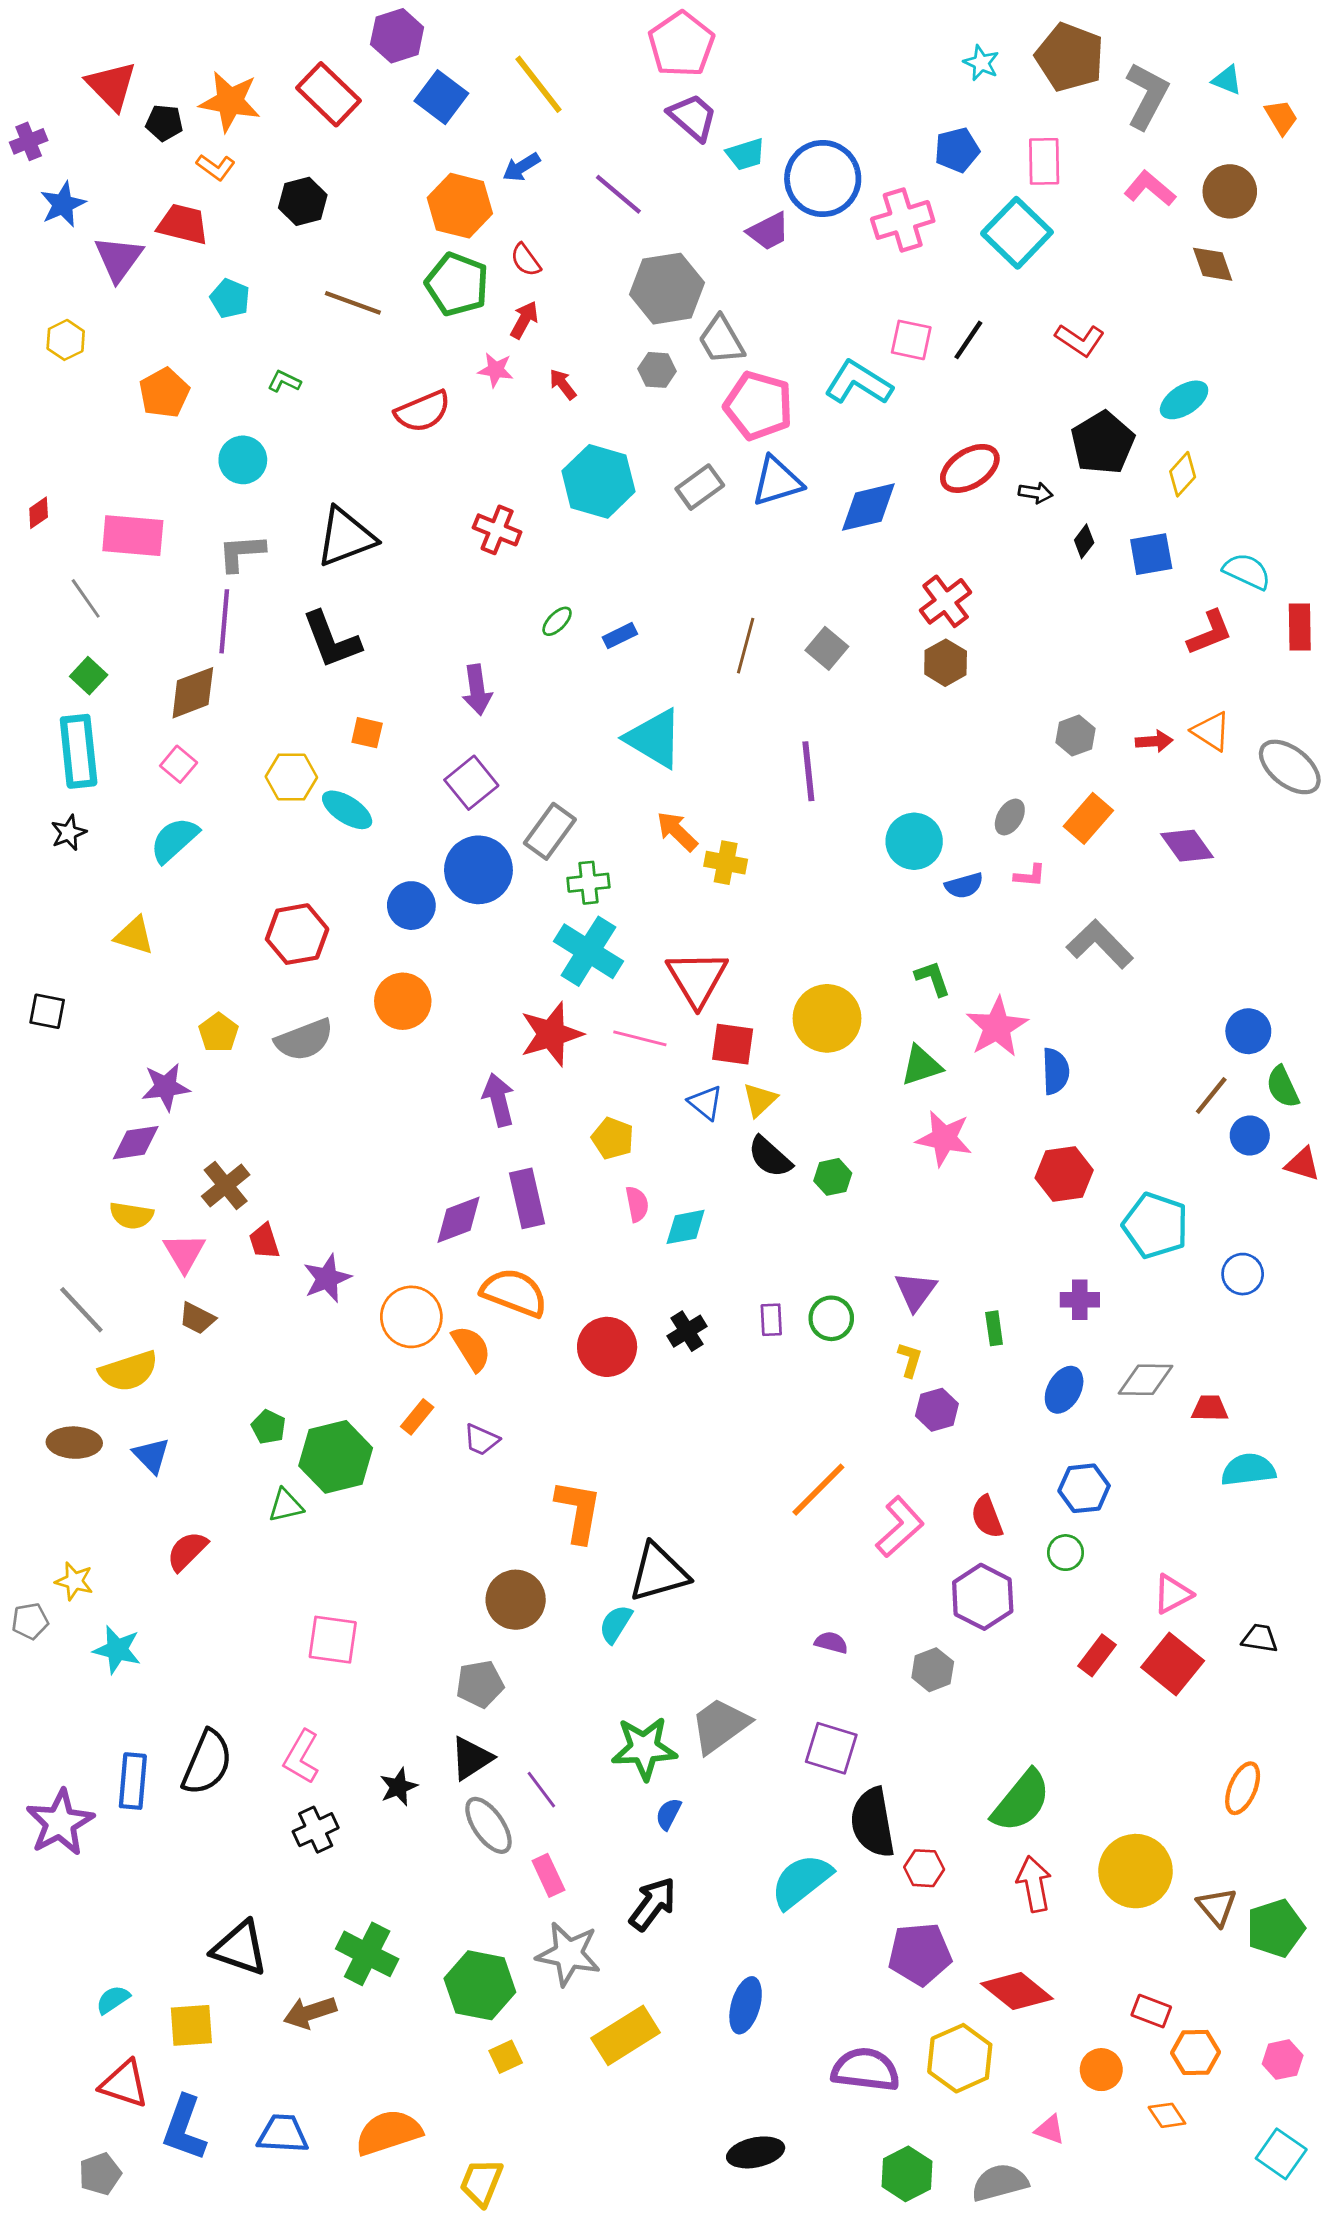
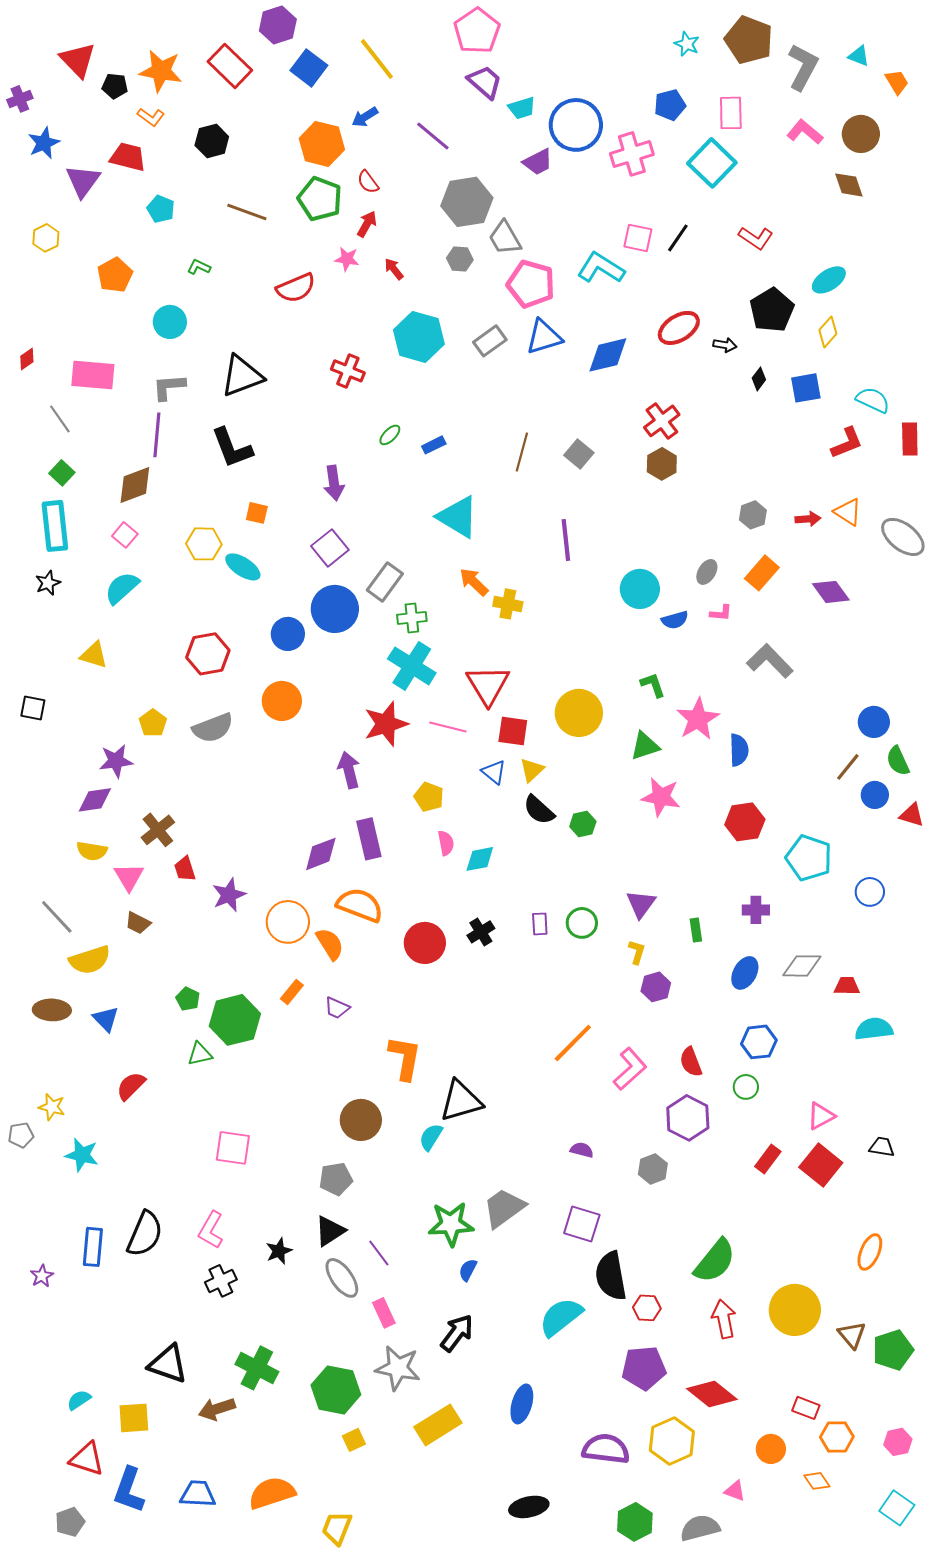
purple star: (60, 1823) -> (42, 1276), size x0.5

